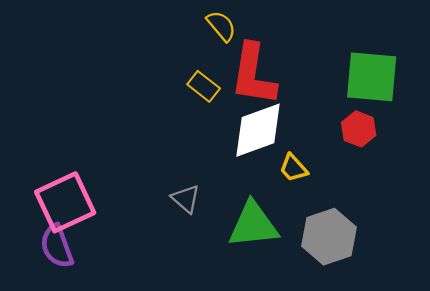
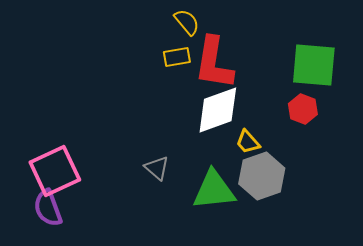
yellow rectangle: (204, 86) -> (177, 57), moved, turned -48
gray hexagon: (329, 237) -> (262, 176), moved

